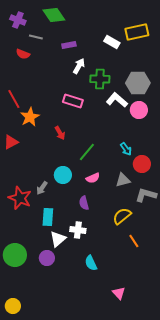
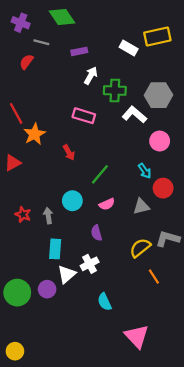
red semicircle: (23, 54) -> (26, 62), turned 104
pink circle: (139, 110) -> (160, 141), moved
gray arrow: (42, 188) -> (48, 216), turned 136
gray L-shape: (146, 195) -> (168, 239), moved
red star: (20, 198) -> (23, 215), moved, size x0.6
white cross: (78, 230) -> (90, 264), turned -35
purple circle: (47, 258) -> (47, 289), moved
pink triangle: (119, 293) -> (137, 336), size x1.6

